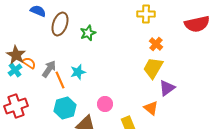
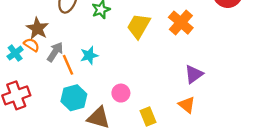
orange cross: (156, 44) -> (181, 23), size x1.5
brown star: (16, 55) -> (37, 28), moved
yellow trapezoid: (153, 68) -> (139, 26), moved
orange triangle: (151, 108) -> (187, 105), moved

